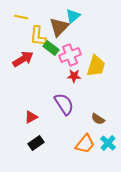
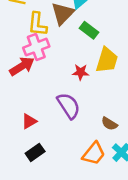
green rectangle: (51, 48) -> (89, 30), moved
pink cross: (70, 55) -> (36, 47), moved
red arrow: (23, 59) -> (22, 66), moved

